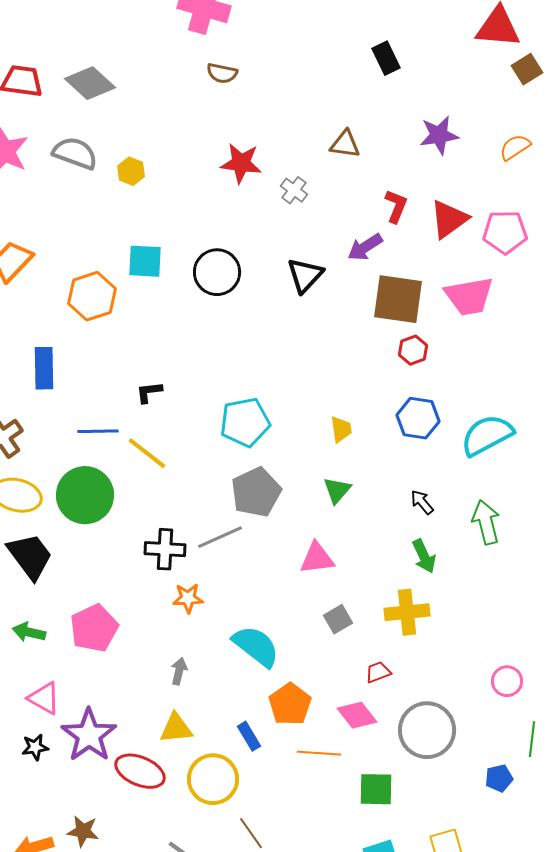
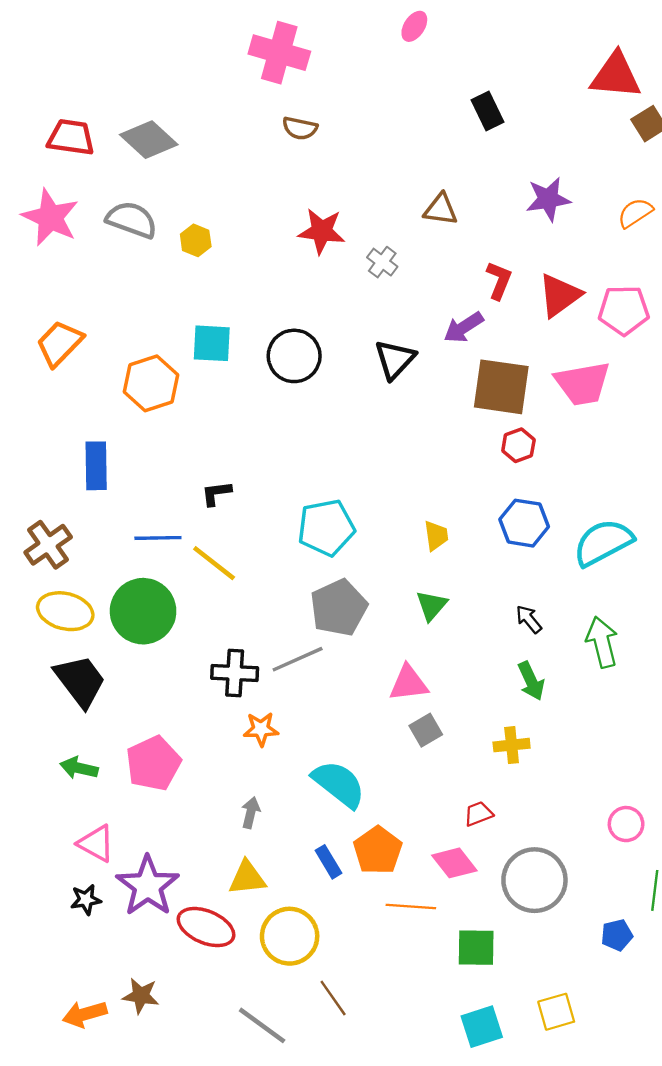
yellow cross: (407, 612) -> (512, 745), size x0.7
gray square: (338, 619) -> (426, 730), moved
blue rectangle: (249, 736) -> (328, 862), moved

